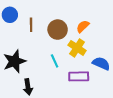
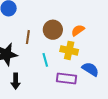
brown line: (31, 25) -> (28, 37), moved
yellow cross: (77, 48) -> (69, 50), turned -30

